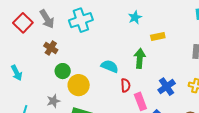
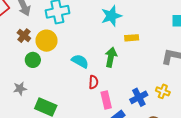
cyan star: (135, 17) -> (111, 16), size x1.5
yellow circle: (79, 85) -> (47, 41), moved
blue cross: (167, 87) -> (139, 97), moved

